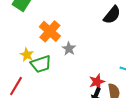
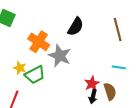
black semicircle: (112, 15) -> (76, 27), moved
gray star: (69, 49) -> (60, 56), size x1.6

